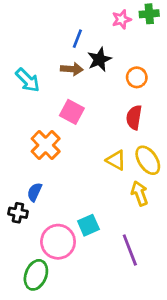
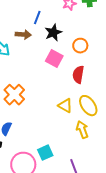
brown arrow: (72, 69) -> (23, 35), moved
pink square: (72, 112) -> (54, 59), moved

